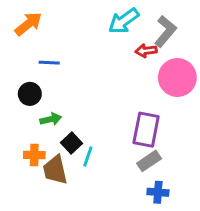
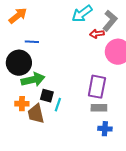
black circle: (30, 94) -> (19, 63), size x1.6
green arrow: (51, 119) -> (33, 80), size x1.6
black square: (72, 143) -> (47, 96), turned -32
gray rectangle: (149, 161) -> (99, 108), turned 35

